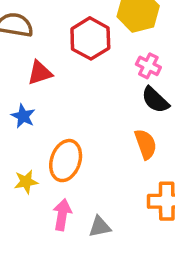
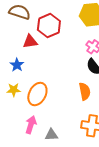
red hexagon: (90, 38) -> (49, 26), moved
yellow star: (26, 182) -> (14, 90), moved

